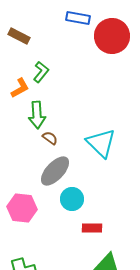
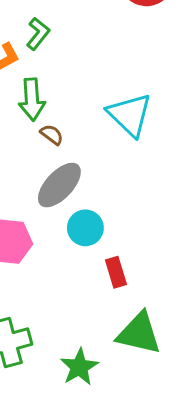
cyan triangle: (101, 143) -> (130, 115), moved
red rectangle: (92, 228) -> (116, 272), turned 72

